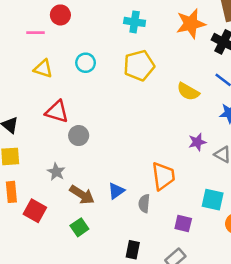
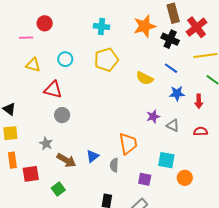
red triangle: (57, 112) -> (53, 90), moved
red square: (35, 211) -> (31, 174), turned -36
green square: (79, 227) -> (58, 189), moved

